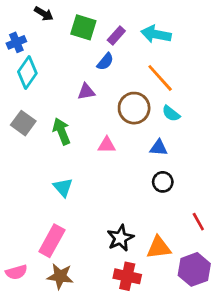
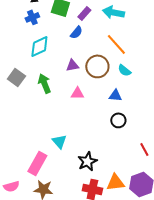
blue cross: (16, 42) -> (32, 17), moved
cyan diamond: (27, 72) -> (39, 46), moved, turned 30
purple triangle: (86, 92) -> (72, 65), moved
cyan triangle: (63, 187) -> (59, 141), moved
orange triangle: (159, 248) -> (115, 182), moved

